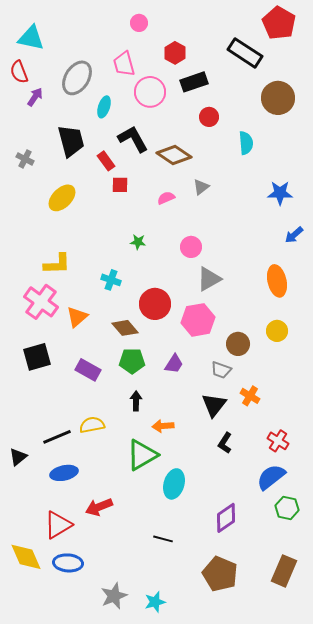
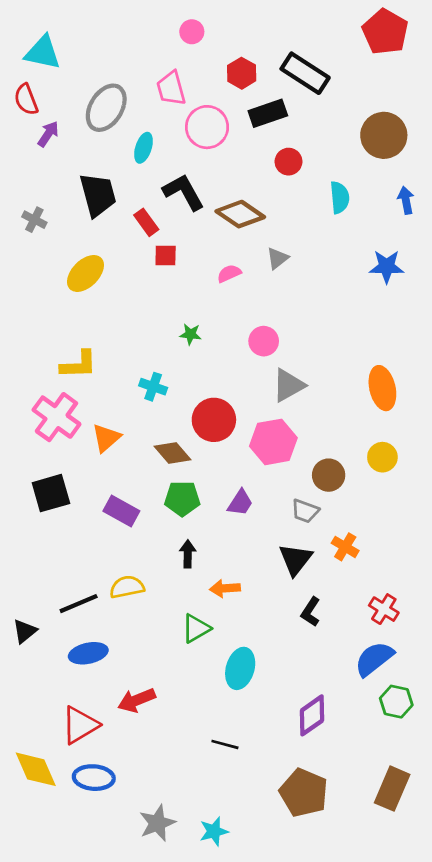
black rectangle: (245, 53) -> (305, 73), moved
blue arrow: (294, 235) -> (406, 200), moved, turned 120
green triangle: (142, 455) -> (196, 628), size x0.7

